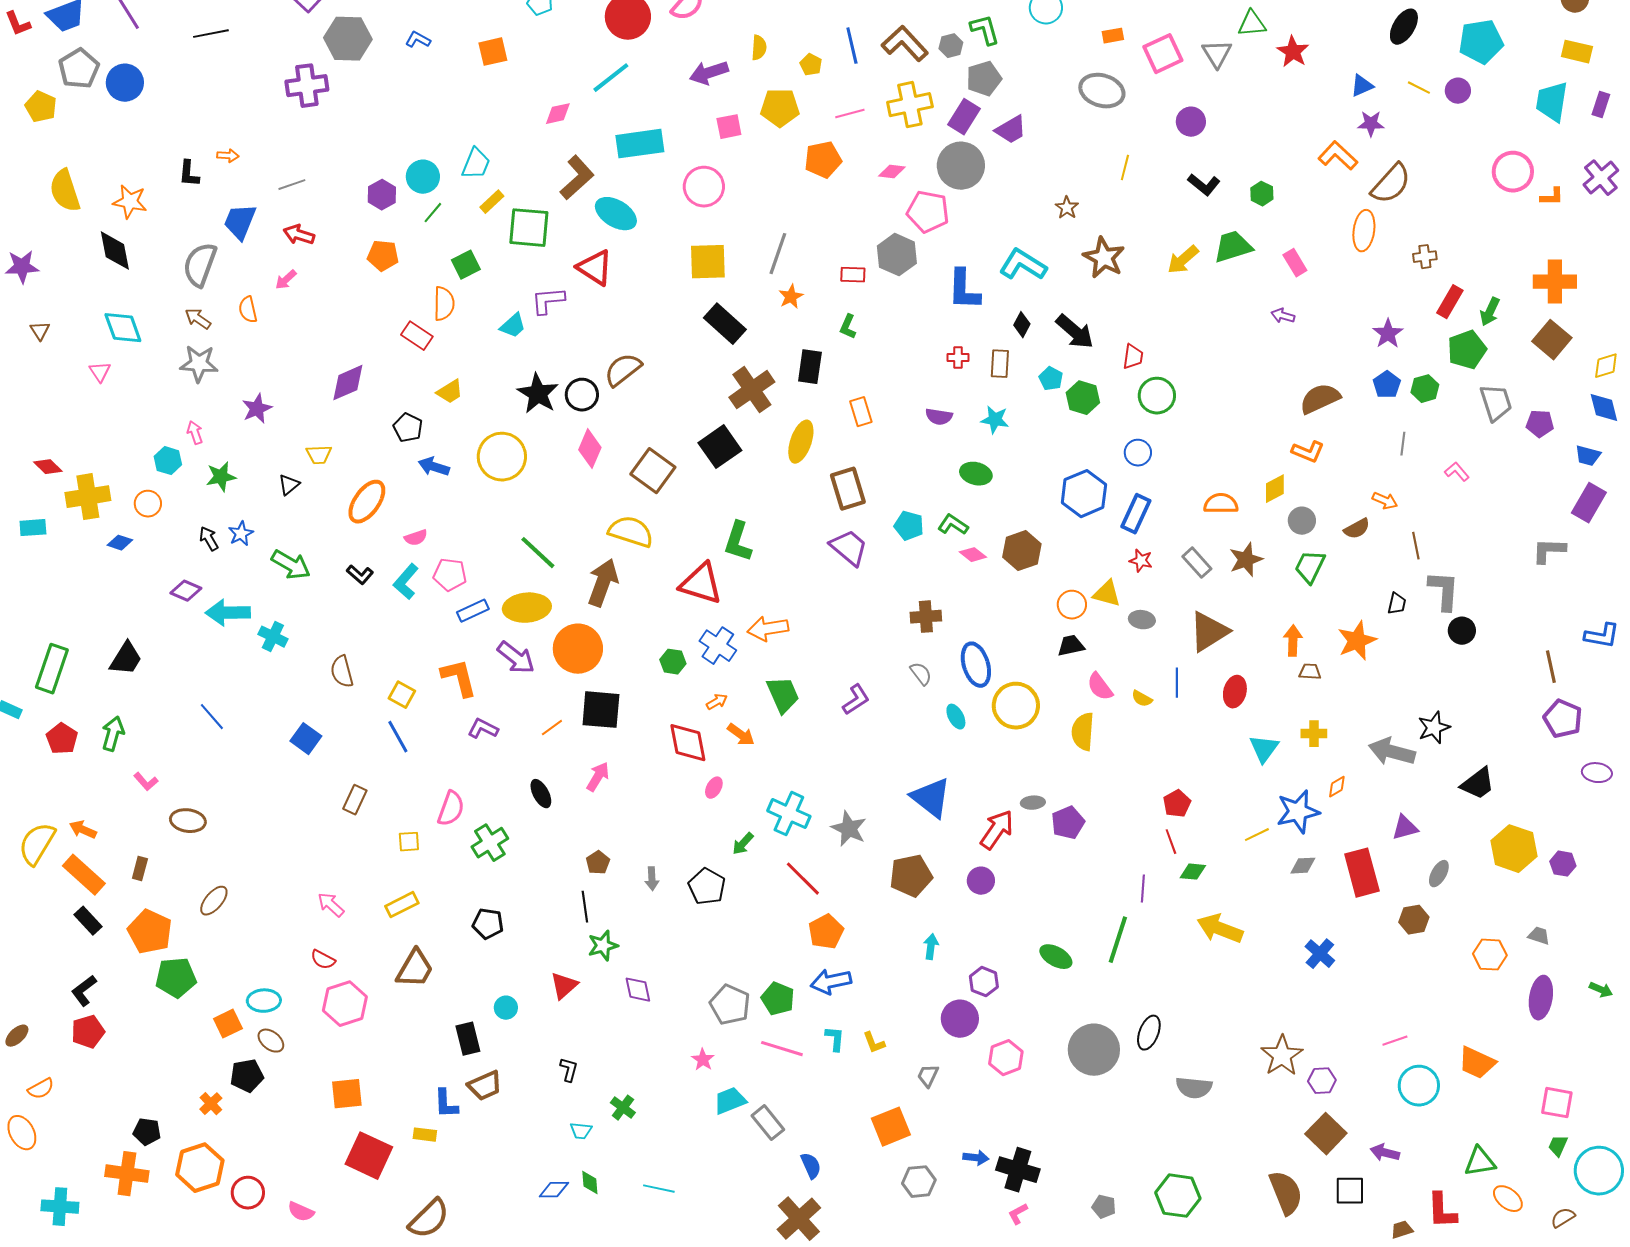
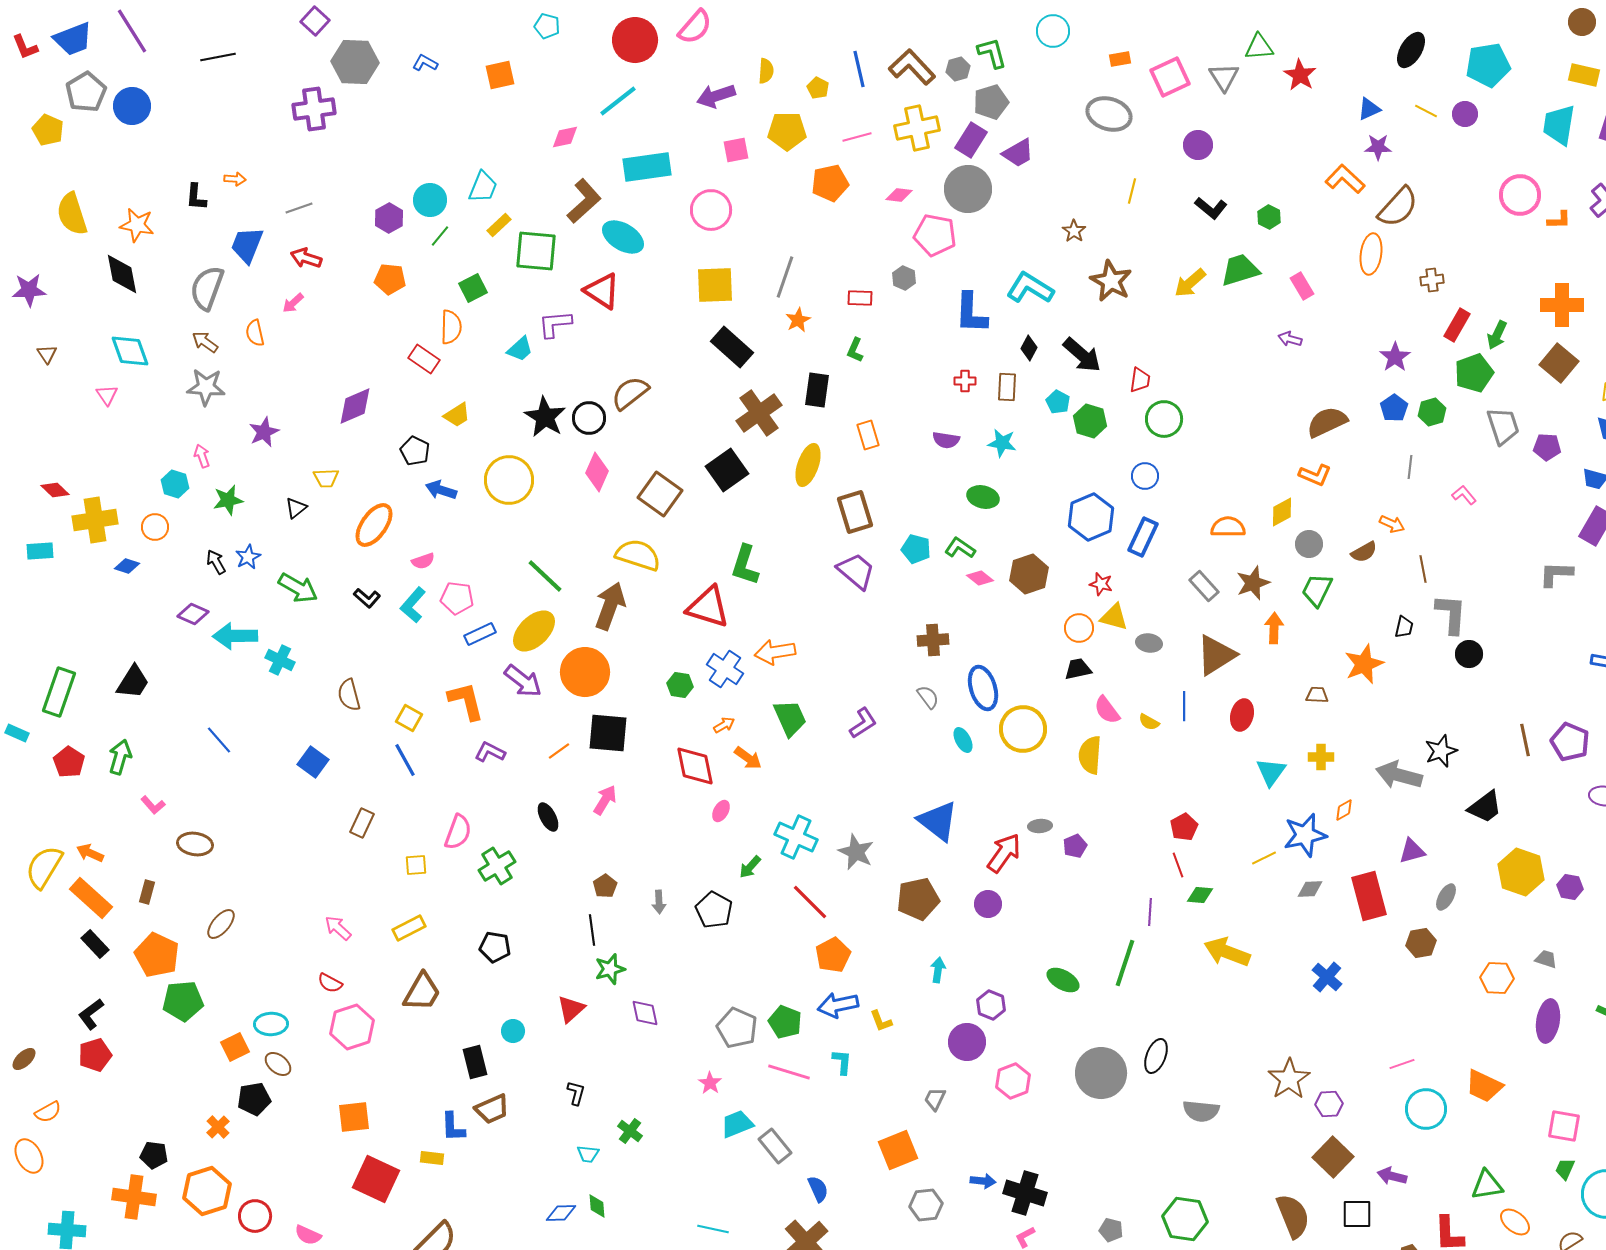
gray hexagon: (897, 255) -> (904, 278), size x0.6
red star: (1141, 561) -> (1101, 584), moved
yellow ellipse: (527, 608) -> (534, 631), turned -39
orange arrow: (1293, 641) -> (1274, 628), moved
brown line: (1551, 667) -> (1525, 740), moved
purple pentagon: (1068, 823) -> (1075, 846), size x0.7
yellow L-shape: (874, 1043) -> (881, 1021), moved
cyan line: (659, 1189) -> (713, 1229), moved

